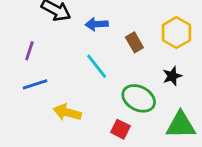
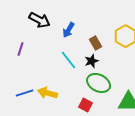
blue arrow: (97, 24) -> (69, 30), turned -56
black star: (172, 76) -> (92, 61), moved
blue line: (35, 84) -> (25, 93), moved

